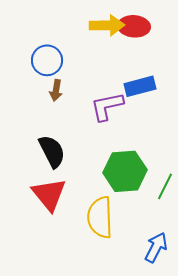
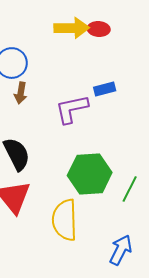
red ellipse: (134, 26) -> (99, 29), size x0.7
blue rectangle: (140, 86) -> (105, 89), size x0.7

